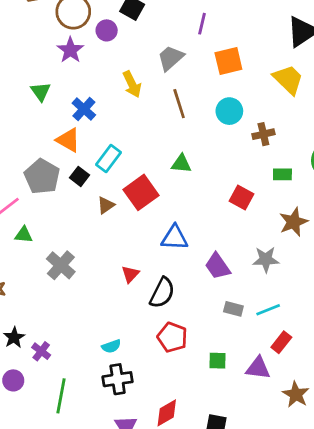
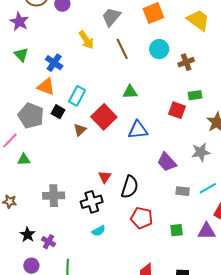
purple star: (70, 50) -> (19, 22), moved
green rectangle: (282, 174) -> (195, 95), moved
blue triangle: (175, 238) -> (138, 130), moved
gray cross: (61, 265) -> (54, 196), moved, turned -35
black cross: (118, 379) -> (92, 202), moved

